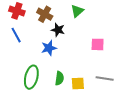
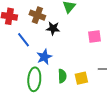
blue line: (16, 35) -> (23, 40), moved
blue star: (49, 48) -> (44, 57), moved

